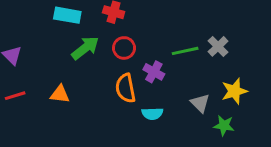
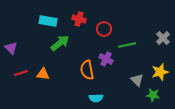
gray cross: (218, 46) -> (163, 38), moved
red circle: (124, 48) -> (104, 29), moved
red line: (15, 96) -> (21, 73), moved
cyan semicircle: (152, 114) -> (96, 98), moved

